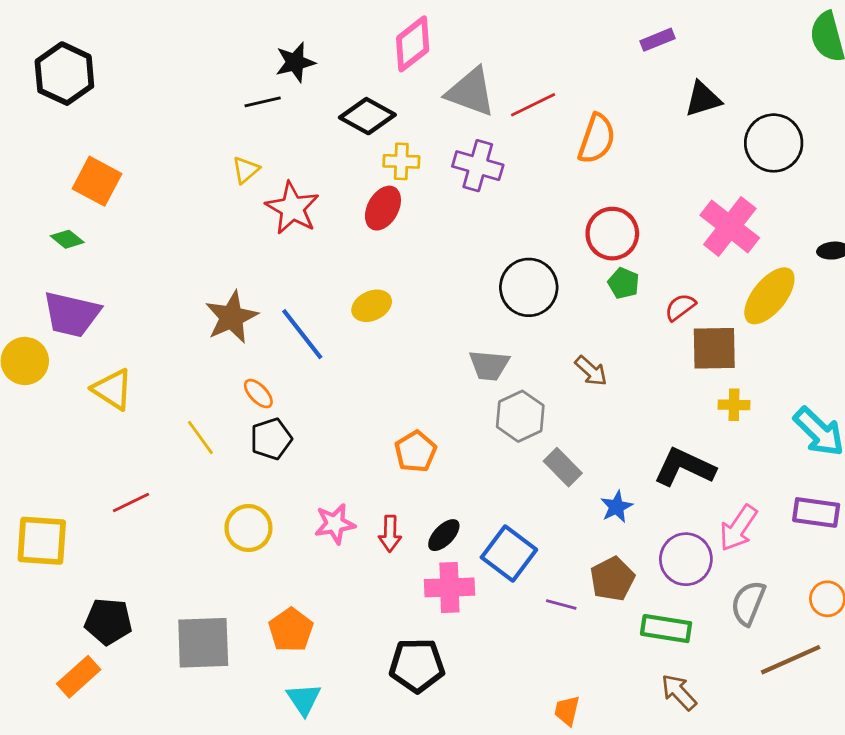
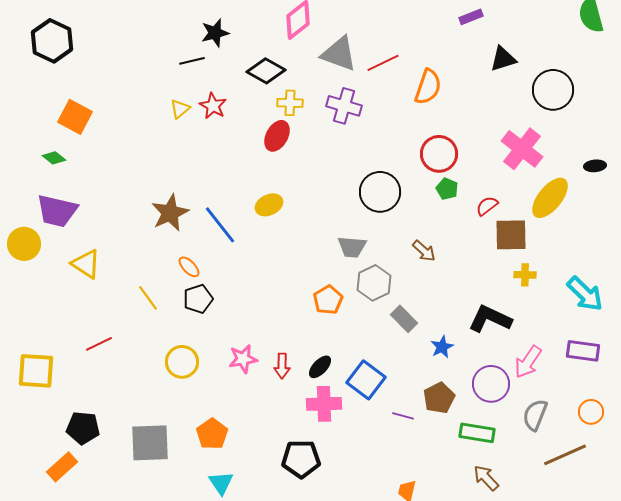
red star: (292, 208) -> (213, 106), moved, size x0.7
orange pentagon: (416, 452) -> (328, 300), moved

